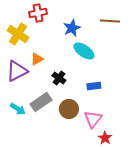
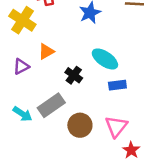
cyan ellipse: (84, 51) -> (105, 59), moved
purple triangle: (17, 71) -> (21, 66), size x0.6
brown circle: (69, 109) -> (80, 125), moved

